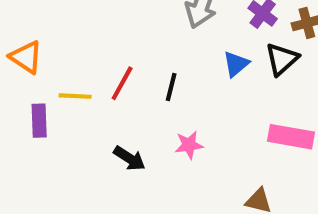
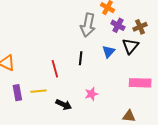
red line: (122, 83) -> (55, 69), turned -36
black line: (171, 87) -> (81, 58), moved
yellow line: (75, 96) -> (38, 91), moved

